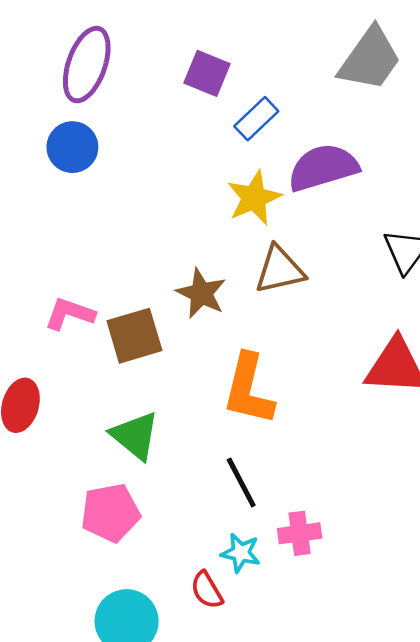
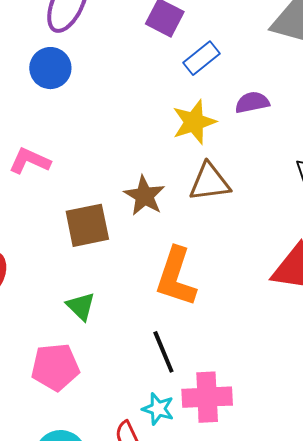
purple semicircle: (323, 168) -> (252, 102), size x0.6
pink L-shape: (70, 314) -> (30, 161), moved
green triangle: (135, 436) -> (81, 306), size x0.7
pink cross: (300, 533) -> (207, 397), size x1.4

